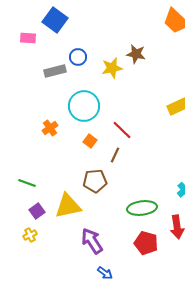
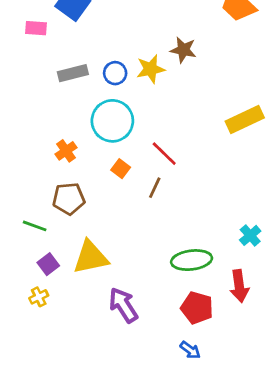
blue circle: (78, 57) -> (115, 73), moved
brown pentagon: (95, 181) -> (69, 199), moved
blue arrow: (105, 273) -> (190, 350), moved

